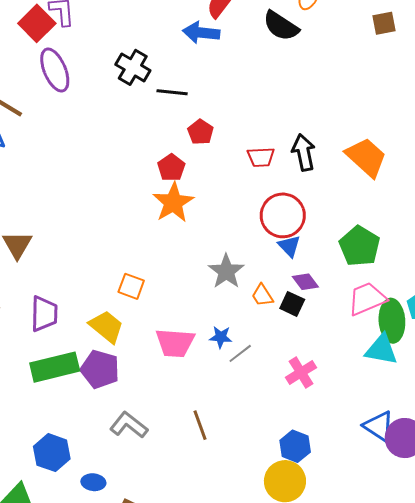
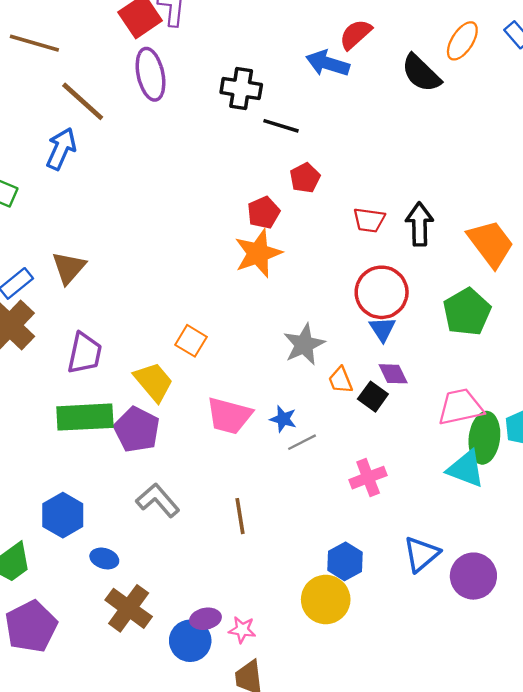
black cross: (133, 67) -> (241, 89), turned -32
green pentagon: (360, 246) -> (467, 312), moved
blue triangle: (379, 426) -> (421, 554), moved, turned 36

